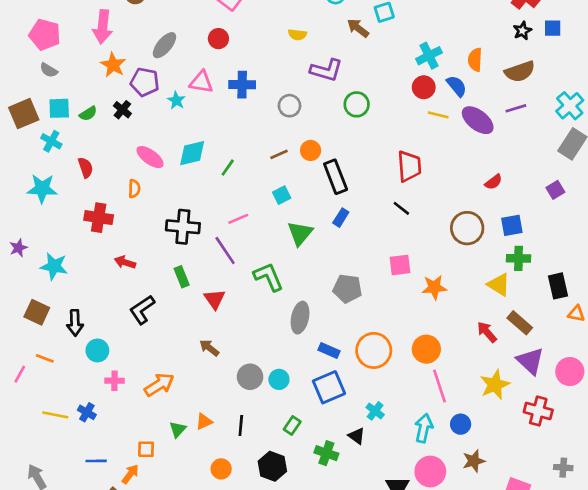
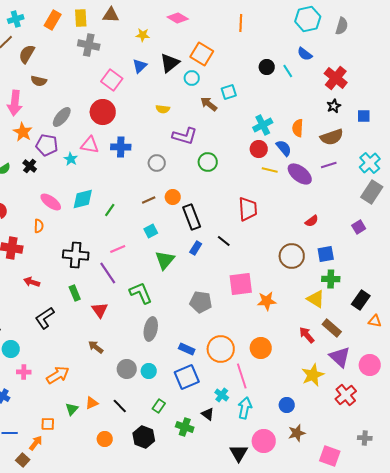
blue square: (553, 28) -> (364, 116), moved
red circle: (218, 39) -> (103, 112), size x1.6
black line: (401, 208) -> (224, 241), moved
pink square: (400, 265) -> (241, 284), size x1.4
black rectangle: (558, 286) -> (361, 300), turned 48
gray ellipse: (300, 318) -> (151, 329), moved
pink line: (440, 386) -> (242, 376), moved
red cross: (538, 411) -> (346, 395), turned 35
black line: (241, 425) -> (120, 406), turned -49
cyan arrow: (424, 428) -> (245, 408), moved

